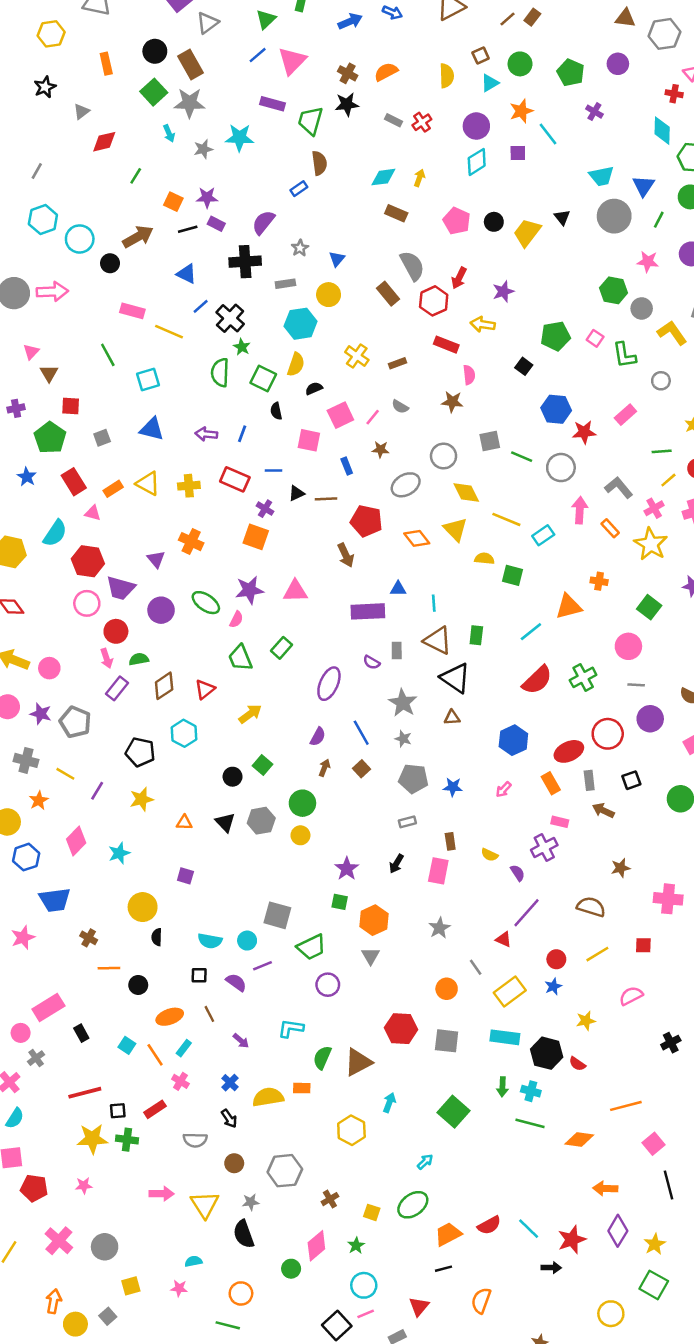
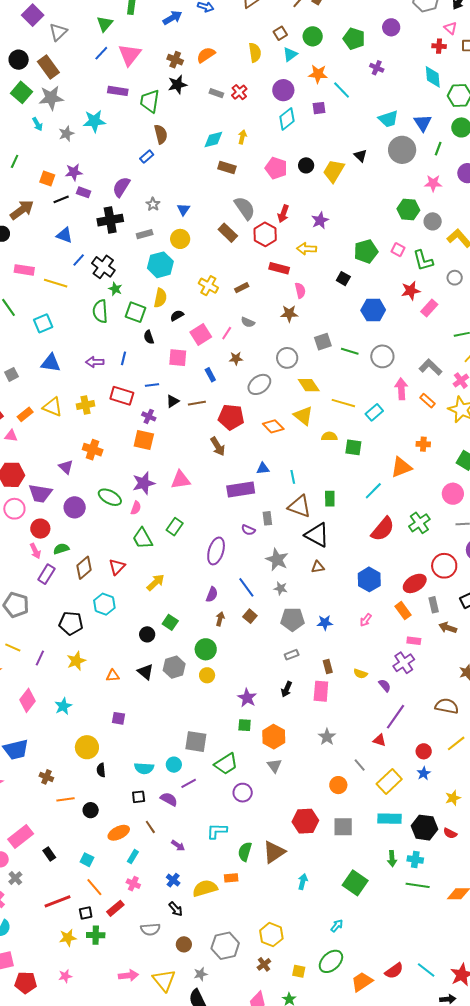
orange star: (521, 111) -> (318, 74), turned 30
red star: (584, 432) -> (411, 291), moved
orange line: (155, 1055) -> (94, 887), moved
yellow hexagon: (351, 1130) -> (271, 935), moved
yellow star: (92, 1139) -> (68, 938), size x0.7

